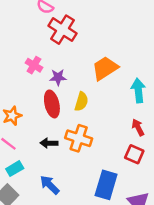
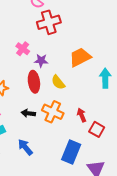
red cross: (63, 30) -> (49, 22), turned 35
yellow semicircle: (81, 102) -> (58, 82), turned 119
red arrow: (138, 127) -> (82, 115), moved

